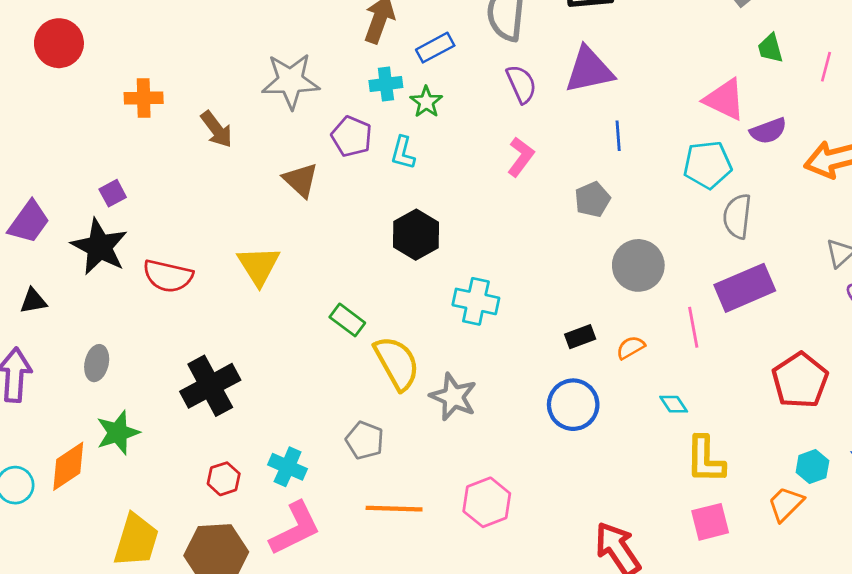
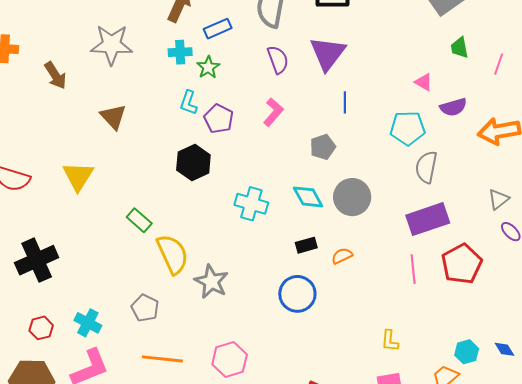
purple triangle: (589, 70) -> (328, 53), turned -45
pink triangle: (725, 99) -> (424, 82), size x0.6
purple pentagon: (352, 136) -> (219, 119), moved
cyan cross: (476, 301) -> (251, 204), moved
pink line: (693, 327) -> (413, 269), moved
red pentagon: (800, 380) -> (462, 264), moved
cyan diamond: (674, 404) -> (308, 197), moved, size x1.5
yellow L-shape: (705, 460) -> (390, 341), size x0.6

